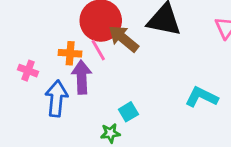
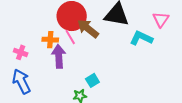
cyan L-shape: (202, 97) -> (141, 38), moved
blue arrow: (56, 98) -> (21, 81), moved, turned -30

